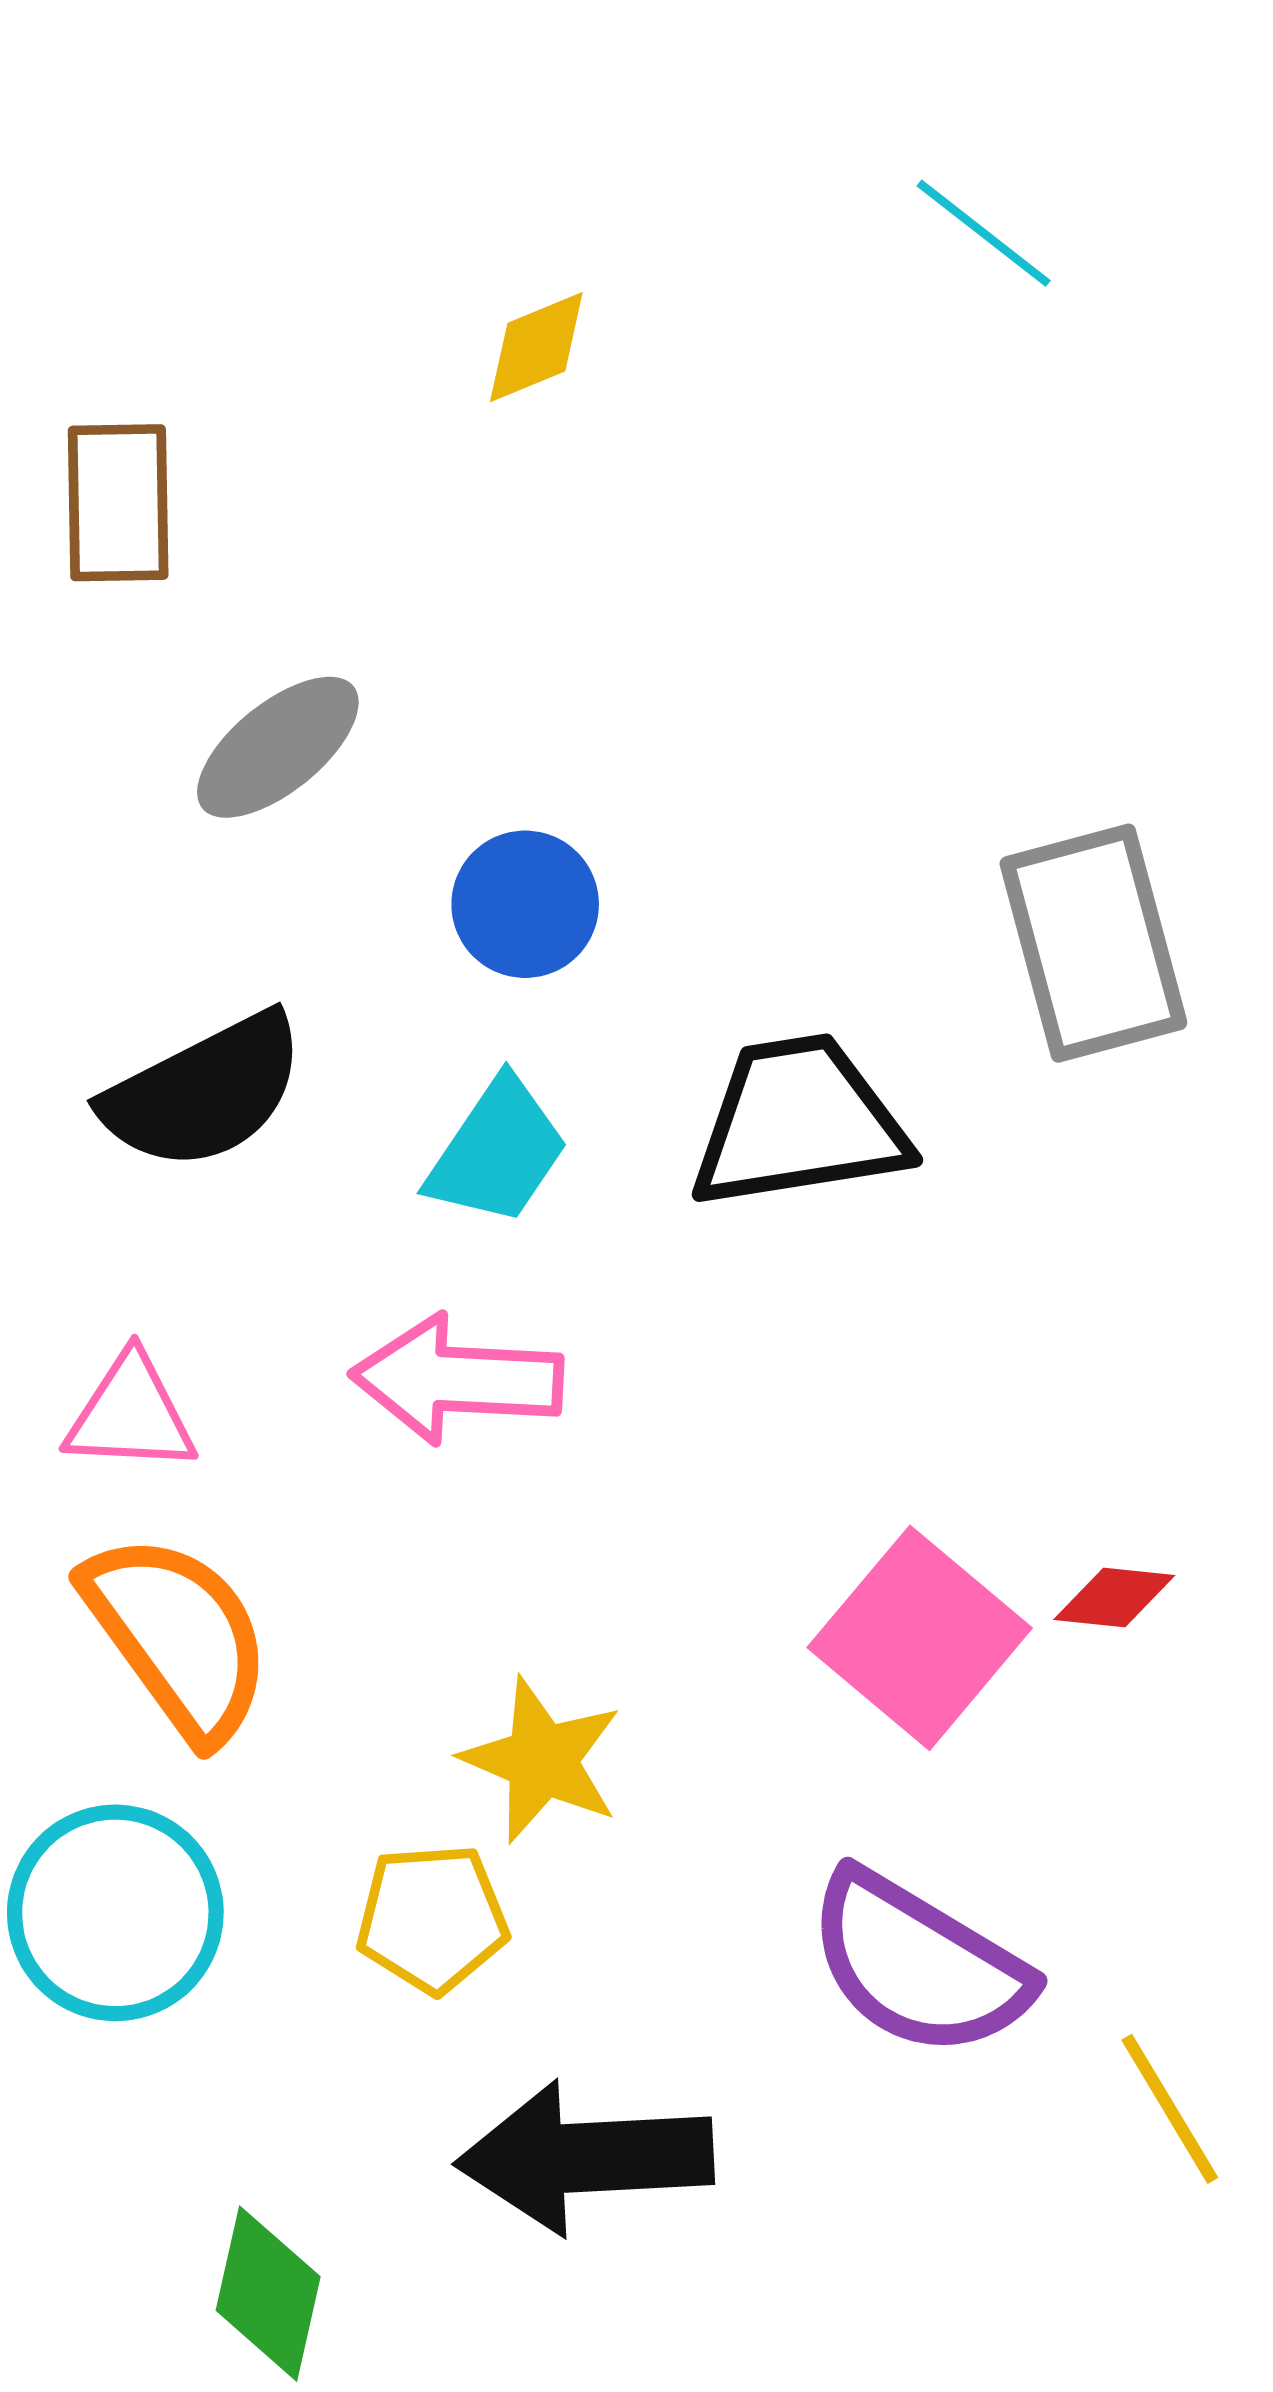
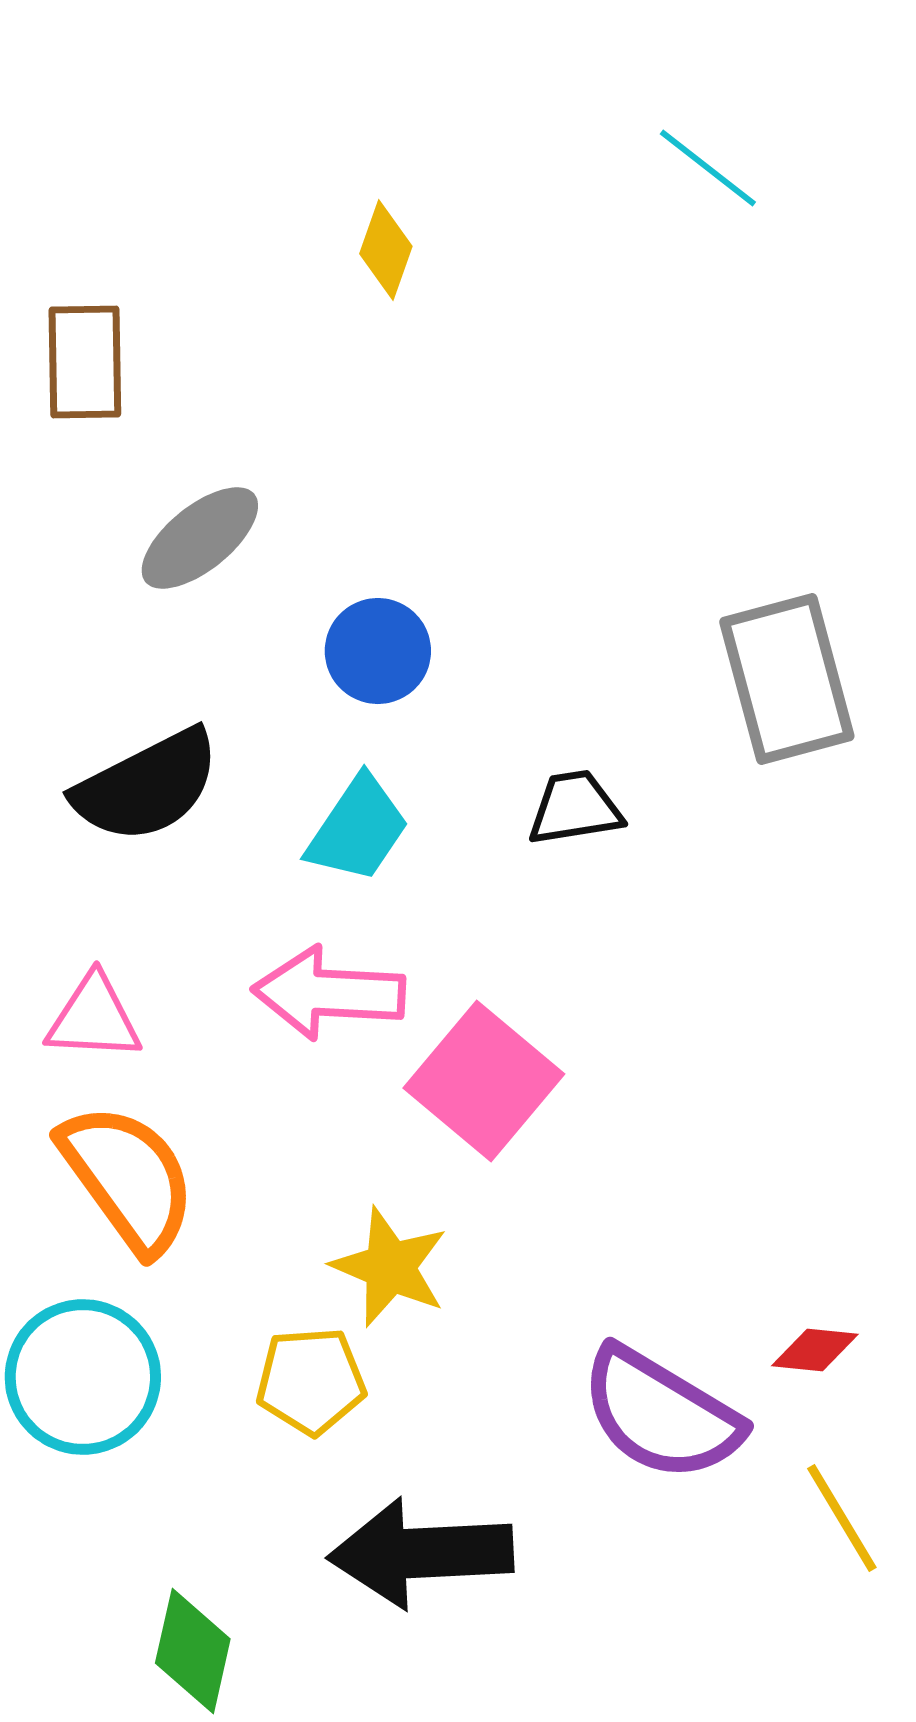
yellow diamond: (536, 347) -> (386, 250), turned -48
black trapezoid: (799, 1122) -> (575, 808), size x0.6
red diamond: (1114, 1598) -> (815, 1350), moved
pink square: (920, 1638) -> (484, 1081), moved

